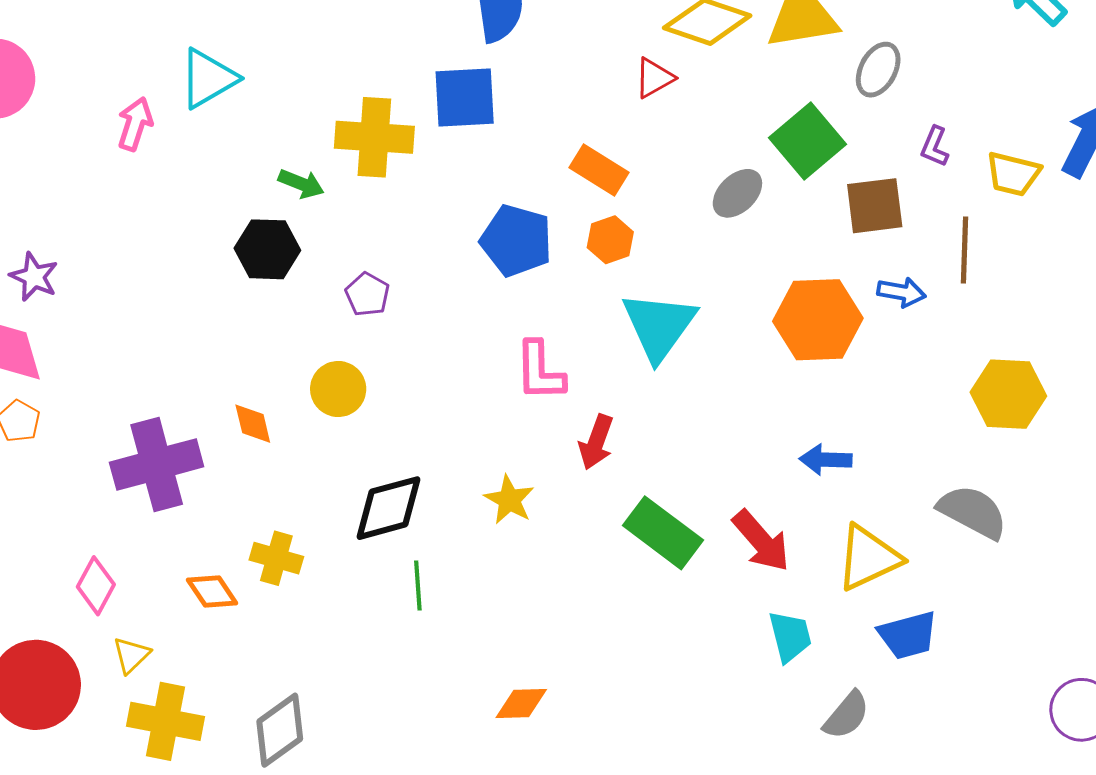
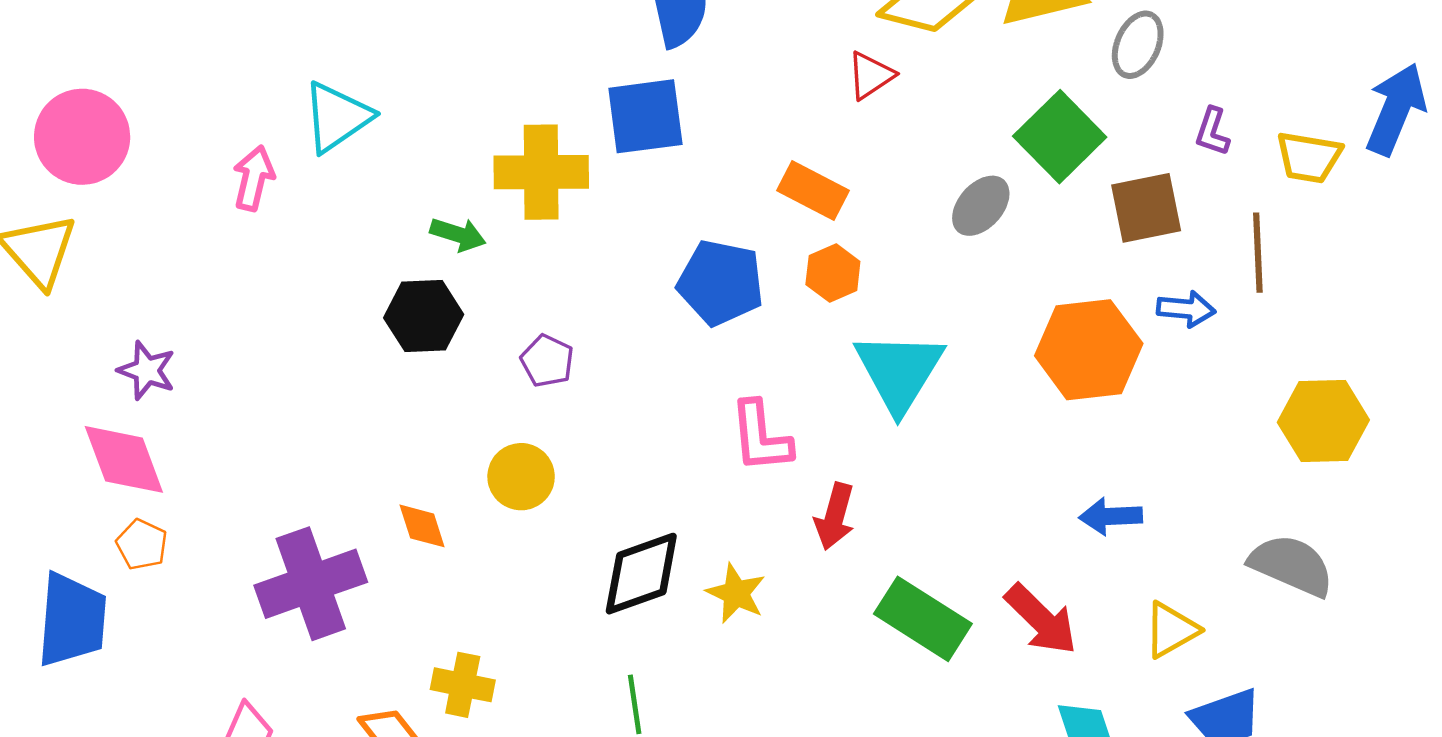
black diamond: (388, 508) -> (641, 574), moved
yellow triangle: (868, 558) -> (1171, 630), size x0.7

